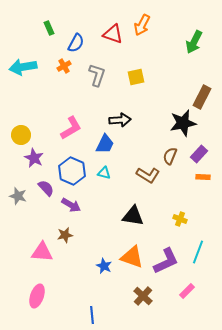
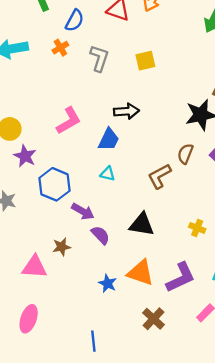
blue hexagon: (72, 171) -> (55, 184), moved
brown L-shape: (148, 175) -> (159, 176), turned 120
purple semicircle: (46, 188) -> (100, 235), moved
purple arrow: (71, 205) -> (83, 211), moved

